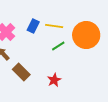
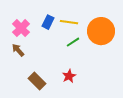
brown rectangle: (21, 72) -> (37, 81), moved

